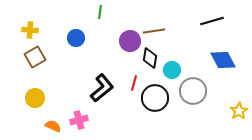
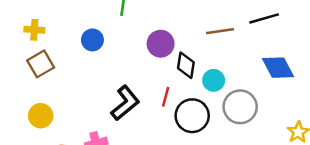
brown line: (154, 31) -> (220, 31), moved

